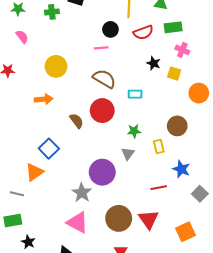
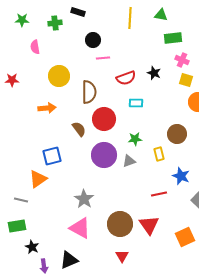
black circle: (110, 29) -> (93, 40), moved
red semicircle: (143, 32) -> (126, 78), moved
pink semicircle: (22, 37) -> (35, 47), moved, turned -152
yellow square: (174, 74) -> (186, 80), moved
brown semicircle: (104, 79) -> (89, 92), moved, turned 60
blue square: (49, 149) -> (52, 156), turned 30
gray triangle: (128, 154) -> (129, 161), turned 32
purple circle: (102, 172) -> (104, 155), moved

